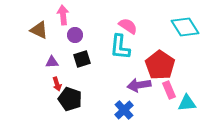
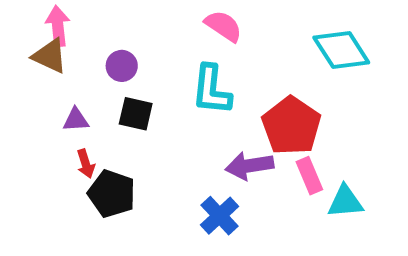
pink arrow: (63, 15) -> (58, 26), moved
pink semicircle: (128, 26) -> (224, 26), moved
black square: (82, 59) -> (136, 114), turned 30

